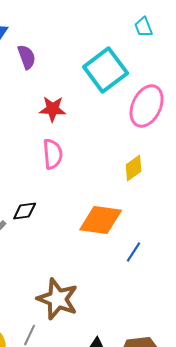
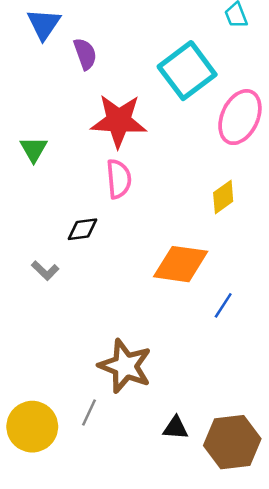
red star: (53, 109) -> (119, 121), size x1.6
black diamond: (25, 211) -> (83, 229), moved

